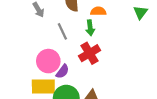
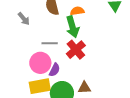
green arrow: (90, 28) -> (72, 27), size x1.5
gray line: (62, 31) -> (50, 43), moved, turned -56

